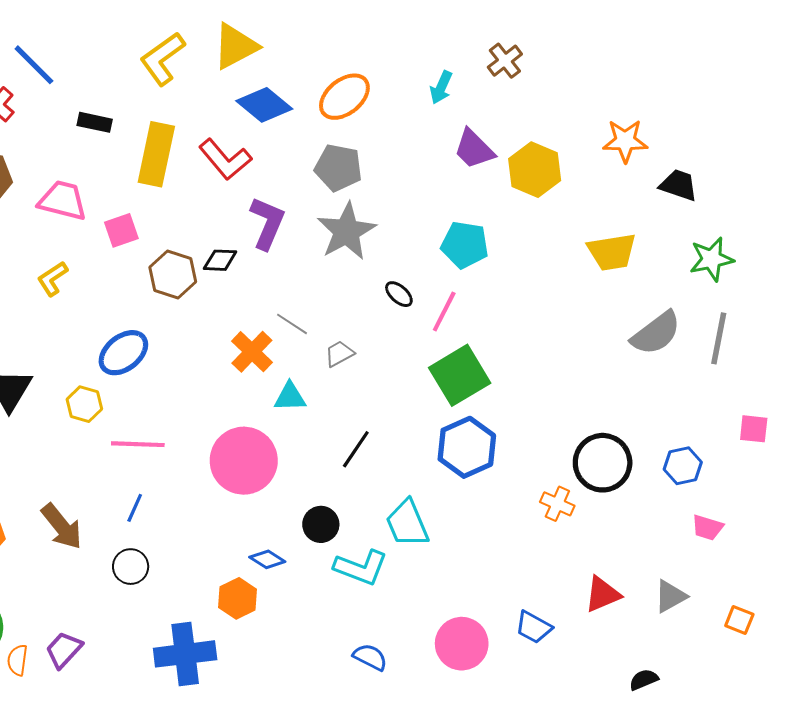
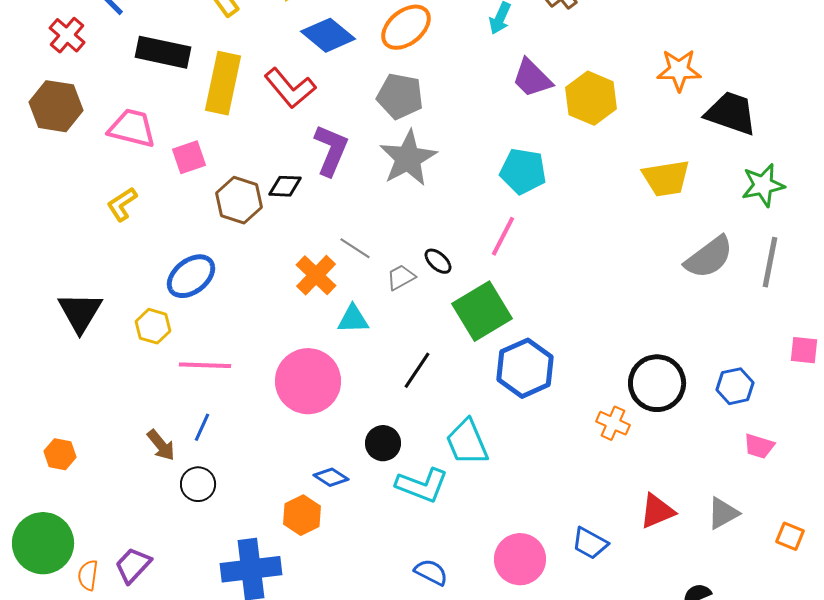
black rectangle: (95, 122) -> (163, 52), size x1.6
black trapezoid: (679, 185) -> (731, 113), size x1.4
black ellipse: (399, 294) -> (438, 261), moved
green square: (460, 375) -> (482, 311), moved
brown arrow: (62, 526) -> (161, 445), moved, size x0.7

